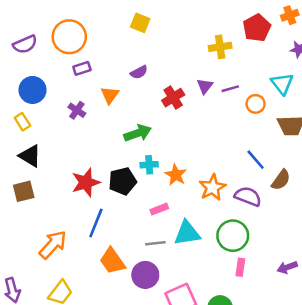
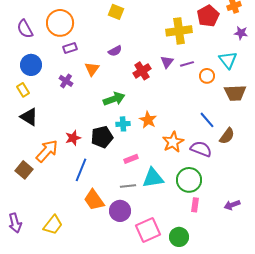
purple semicircle: (25, 44) -> (25, 29), turned 84
yellow cross: (220, 47) -> (179, 31), size x1.4
orange star: (176, 175) -> (148, 120), moved
red star: (86, 182) -> (73, 138), size x0.7
brown square: (24, 191) -> (24, 170), moved, turned -36
orange arrow: (53, 245) -> (47, 151), moved

